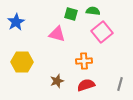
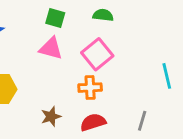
green square: (71, 14) -> (55, 18), moved
pink square: (102, 32) -> (97, 54), moved

